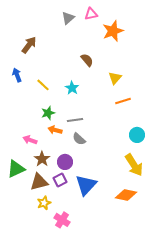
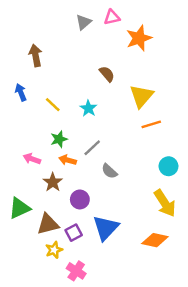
brown arrow: (29, 45) -> (36, 55), turned -48
yellow triangle: (115, 78) -> (141, 96), size x1.5
gray line: (75, 120) -> (92, 148), turned -35
gray semicircle: (79, 139) -> (109, 171), moved
pink arrow: (30, 140) -> (32, 159), moved
brown star: (42, 159) -> (53, 182), moved
purple square: (60, 180) -> (74, 233), moved

